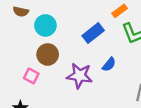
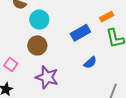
pink square: (31, 76) -> (11, 65), moved
purple star: (80, 76) -> (47, 77), moved

